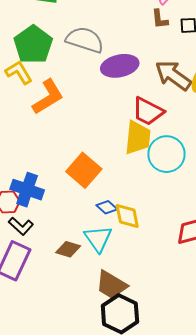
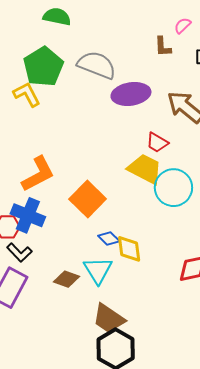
brown L-shape: (160, 19) -> (163, 47), moved
orange L-shape: (48, 97) -> (38, 174), moved
red trapezoid: (148, 111) -> (157, 143), size x0.7
yellow trapezoid: (138, 138) -> (145, 169), turned -72

